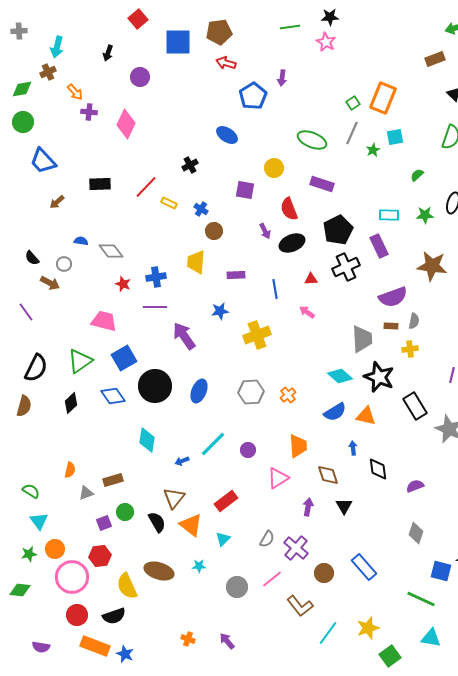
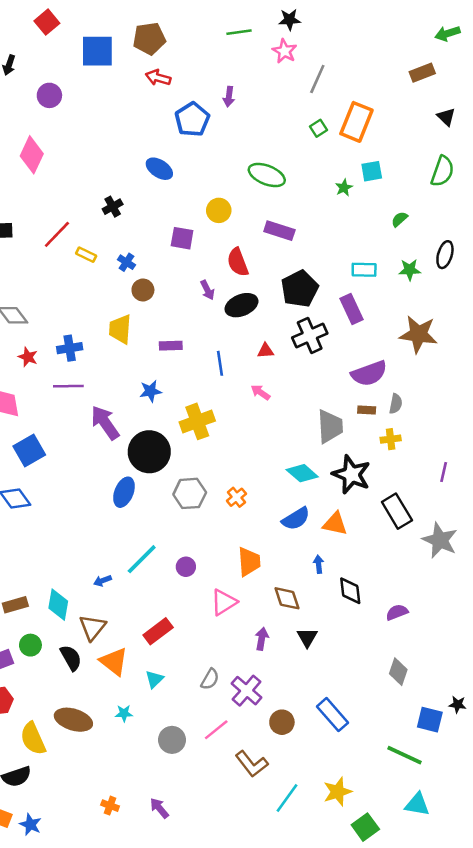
gray line: (352, 133) -> (317, 79), moved
black circle: (155, 386) -> (149, 452), moved
cyan diamond: (147, 440) -> (58, 605), moved

